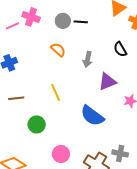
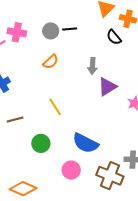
black semicircle: (120, 49) -> (114, 37), moved
orange semicircle: (58, 50) -> (51, 62), turned 105
gray arrow: (88, 59) -> (92, 66), moved
blue semicircle: (92, 116) -> (85, 143), moved

